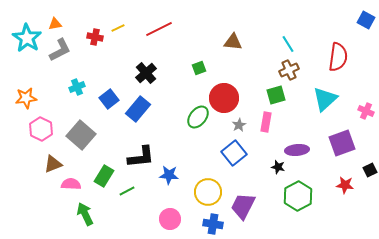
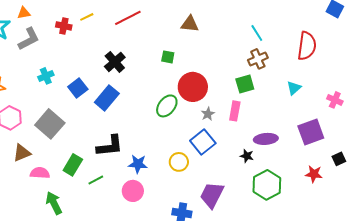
brown triangle: (233, 42) -> (190, 24), moved
green square: (199, 68) -> (168, 57), turned 32
cyan triangle: (325, 99) -> (294, 88), size x0.6
yellow circle: (208, 192) -> (179, 162), moved, size x0.7
pink circle: (170, 219) -> (133, 191), moved

